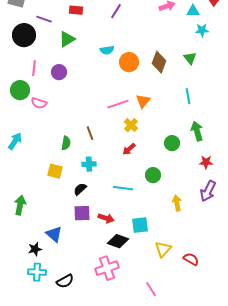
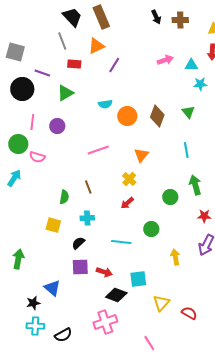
pink line: (118, 104) -> (98, 150), moved
cyan arrow: (15, 141) -> (14, 178), moved

